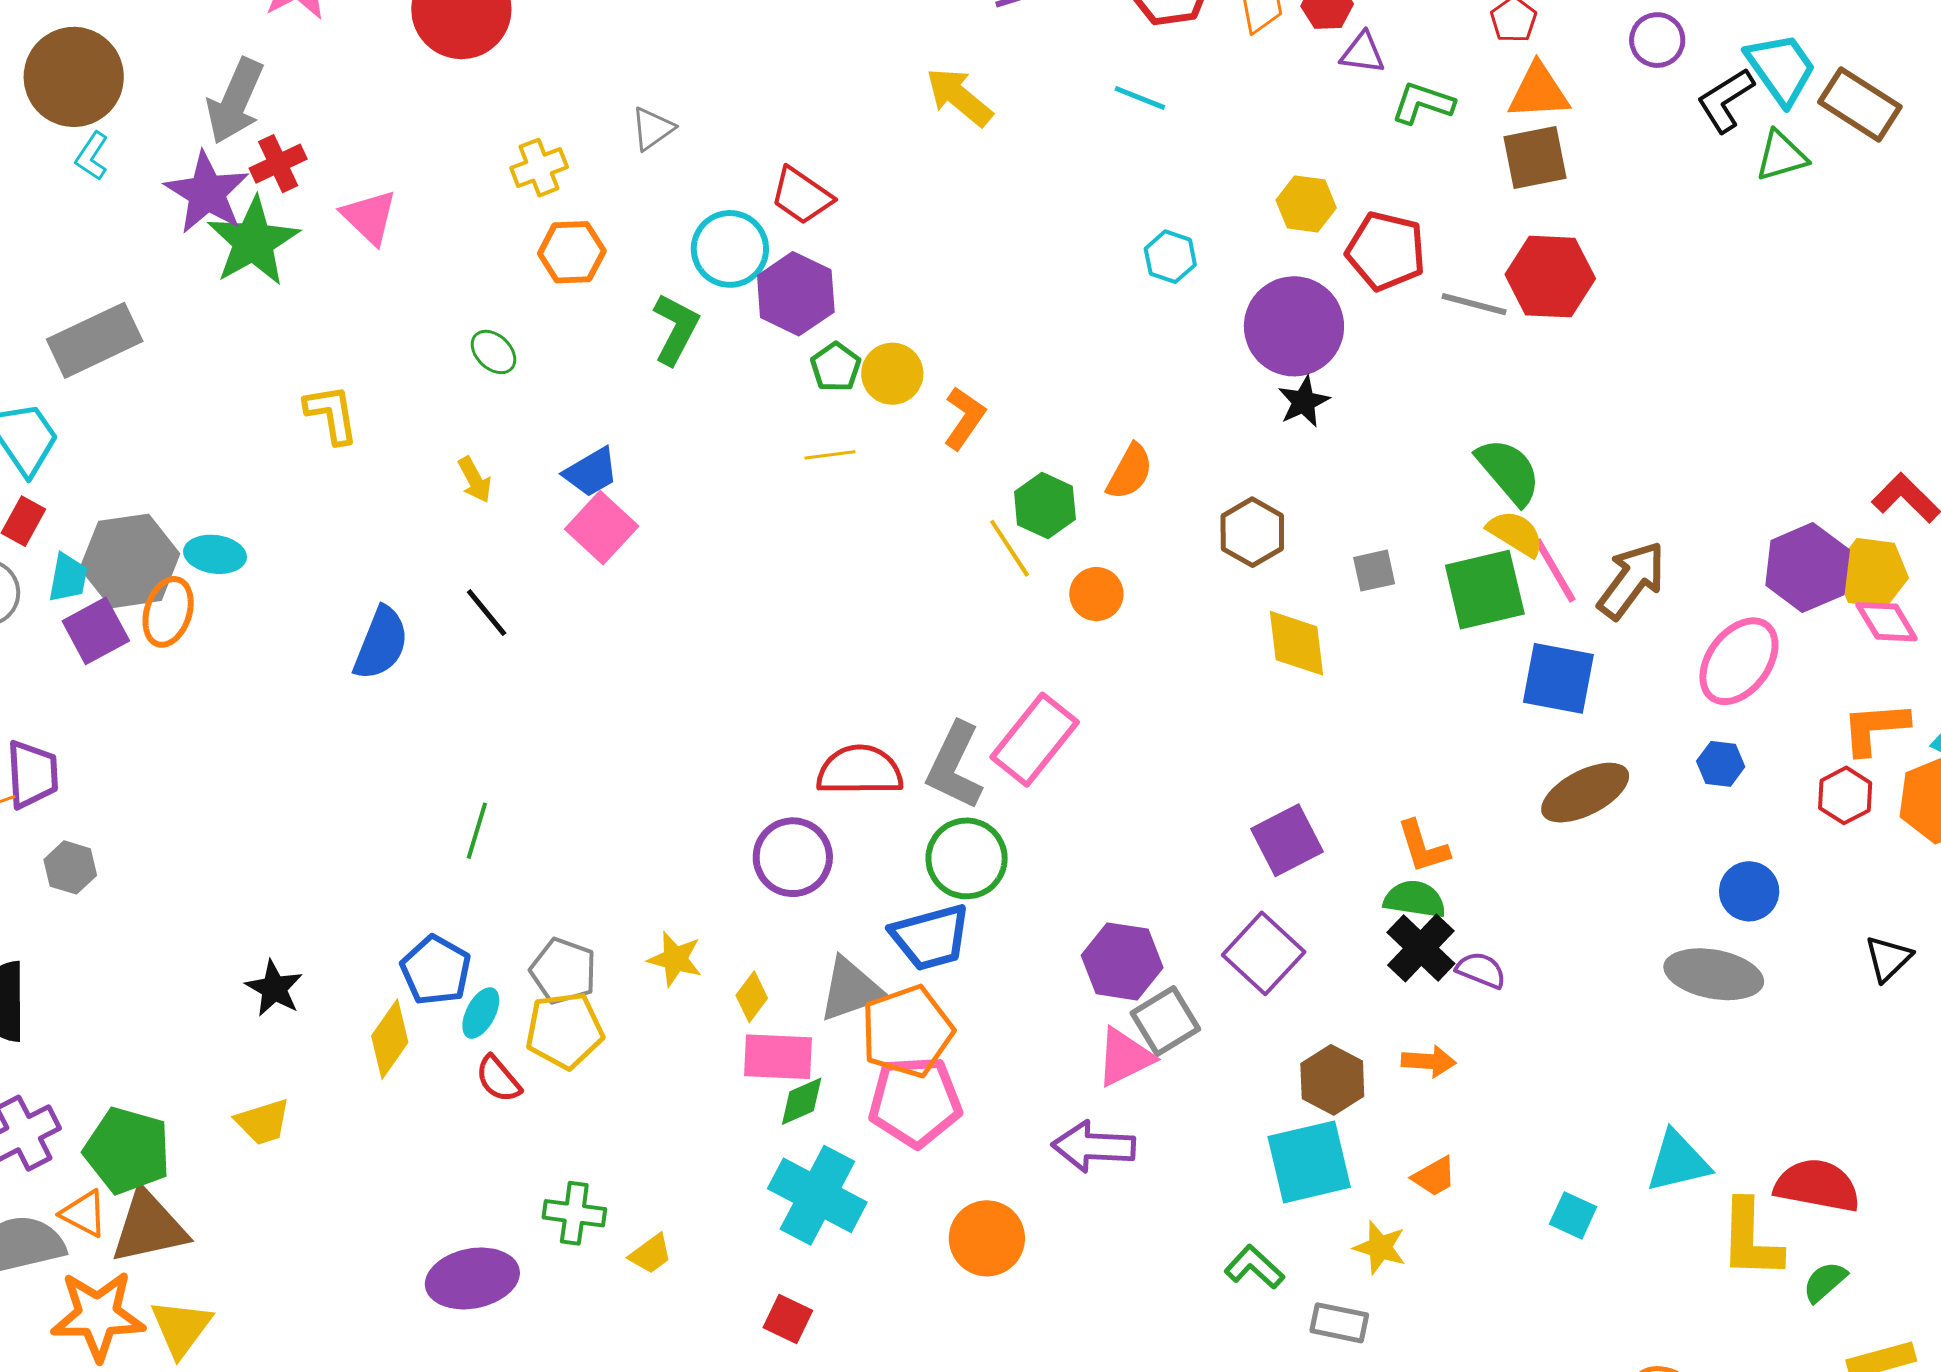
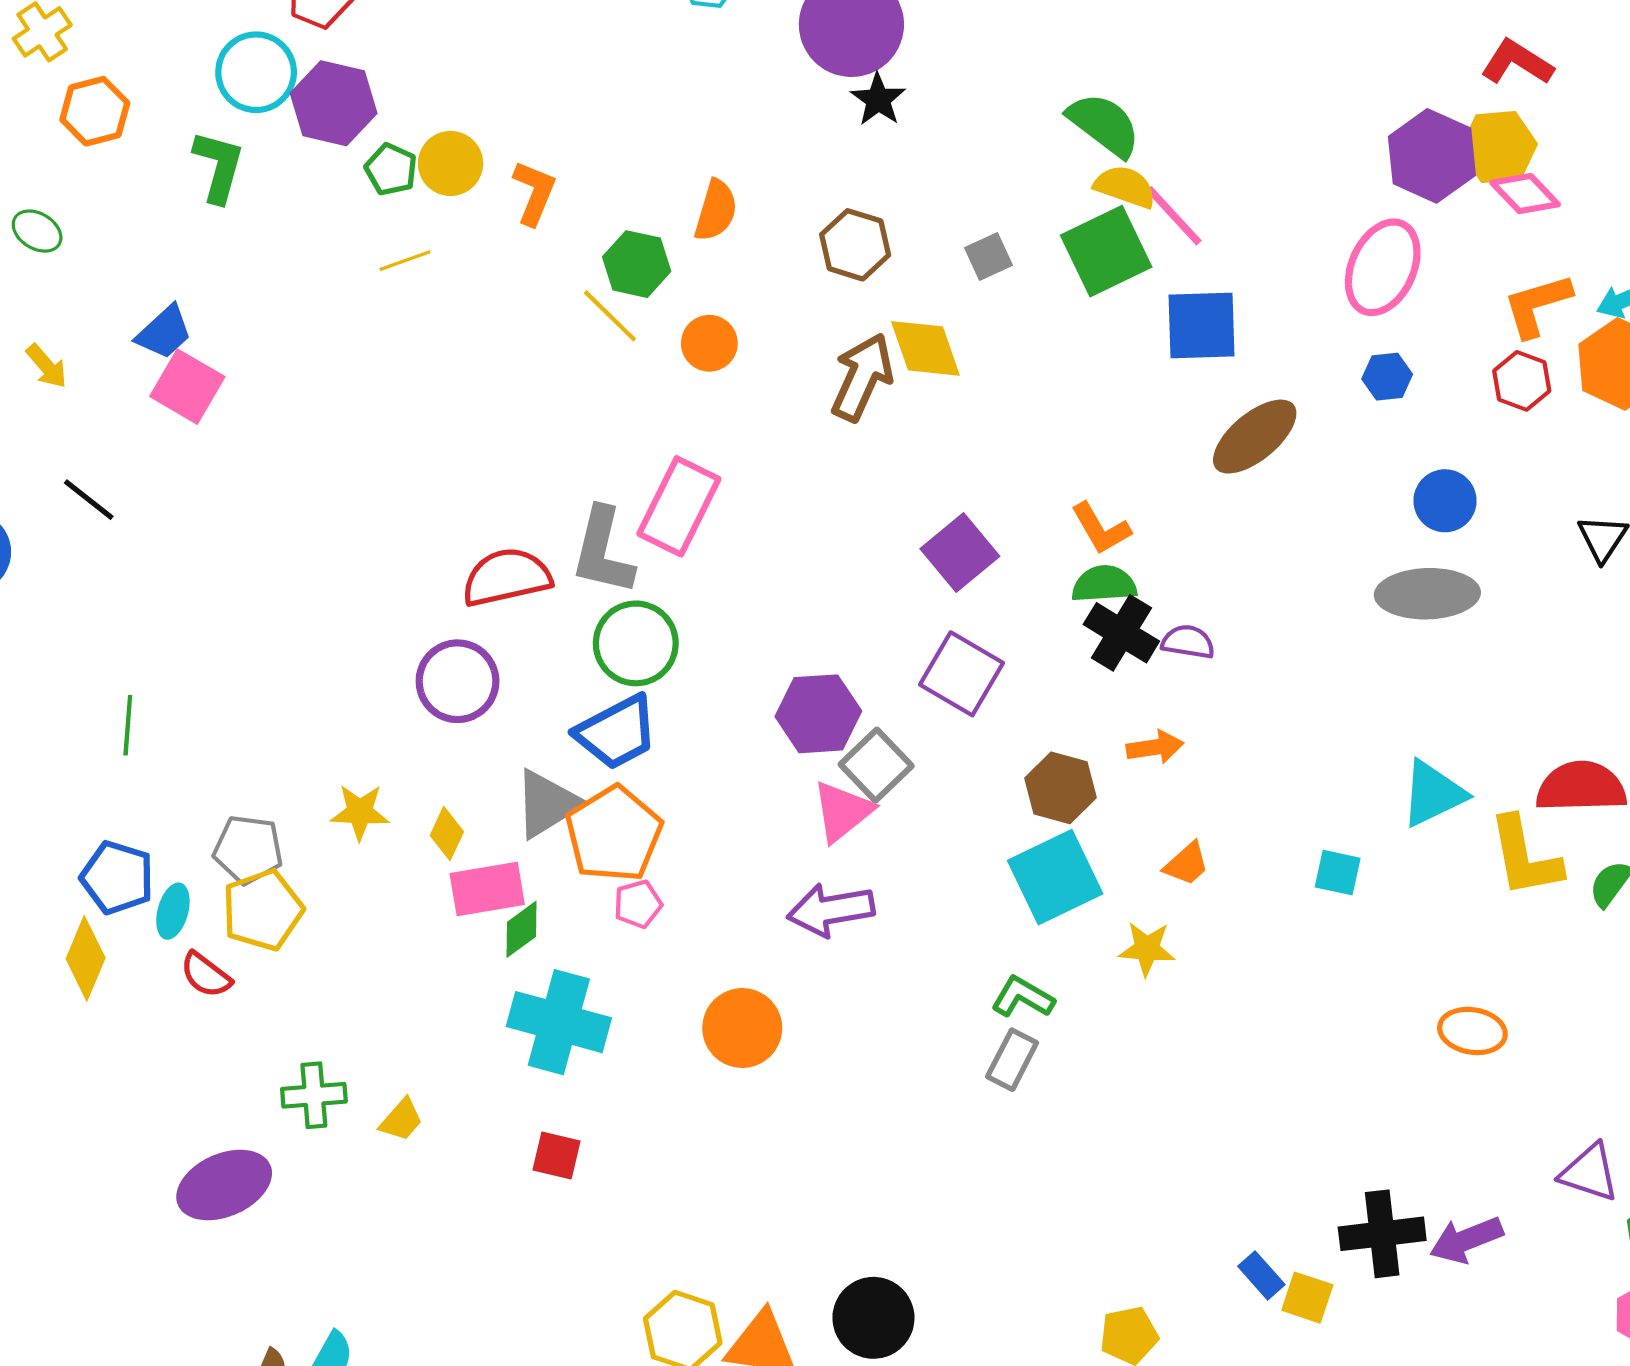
brown arrow: (1631, 580) -> (862, 377), moved
pink pentagon: (915, 1102) -> (638, 904), size x0.5
gray rectangle: (1339, 1323) -> (1012, 1060), moved, turned -62

